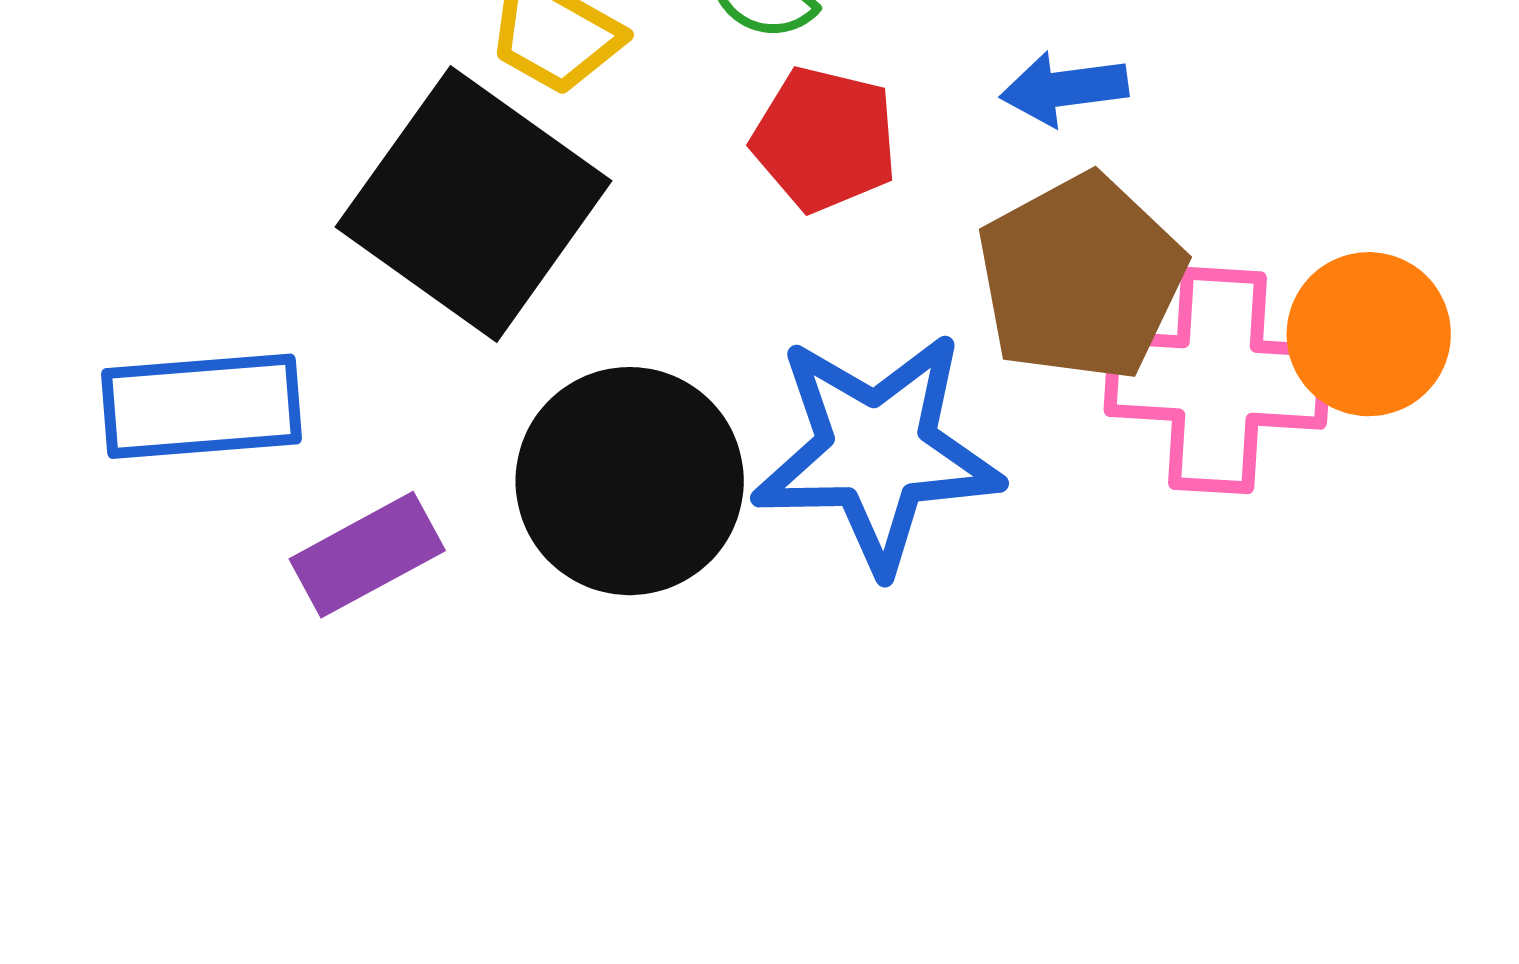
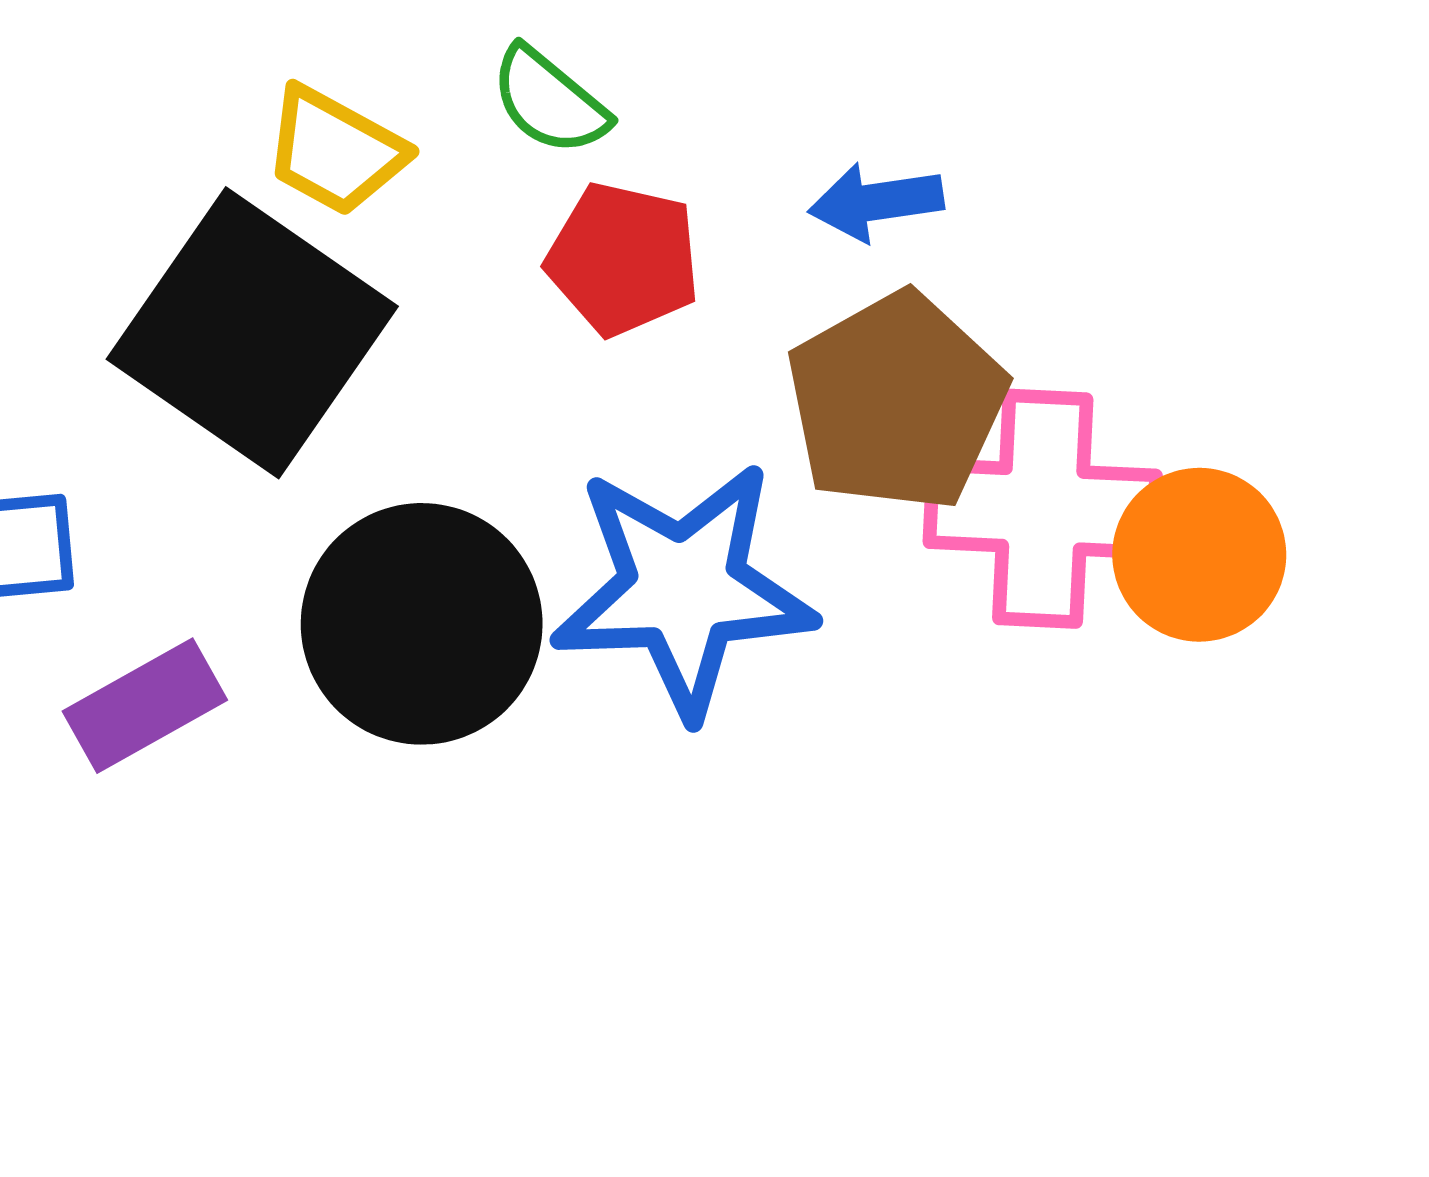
orange circle: (1369, 334) -> (1199, 555), moved

